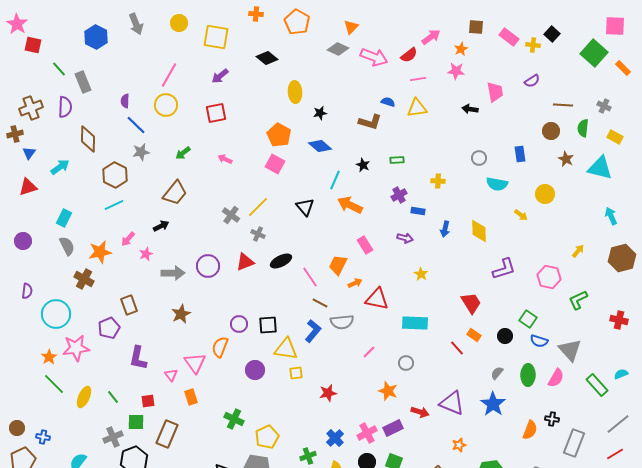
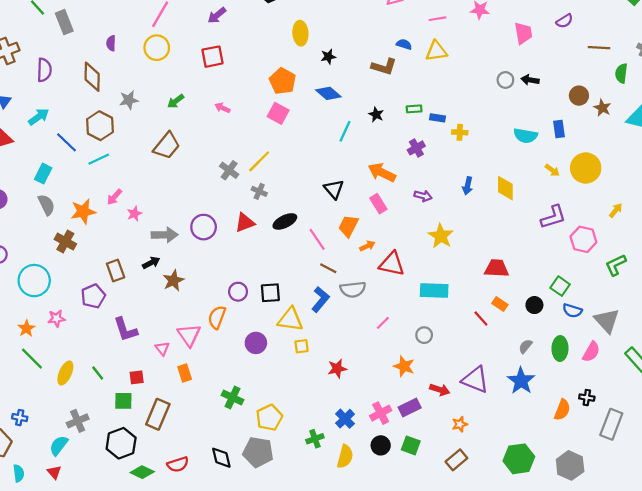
purple semicircle: (65, 107) -> (44, 70), moved
black arrow: (470, 109) -> (530, 80), moved
blue line: (136, 125) -> (66, 142), moved
brown circle: (551, 131) -> (579, 96), moved
brown diamond: (88, 139) -> (92, 77), moved
blue rectangle: (520, 154) -> (559, 129), moved
gray circle: (479, 158) -> (505, 80), moved
yellow circle: (545, 194) -> (586, 168), moved, size x1.4
orange arrow: (350, 205) -> (382, 172), moved
black triangle: (305, 207) -> (334, 189), moved
blue rectangle: (418, 211) -> (437, 118), moved
black arrow: (161, 226) -> (151, 263), moved
purple L-shape: (504, 269) -> (553, 217), moved
yellow star: (421, 274) -> (441, 236), size x1.6
red trapezoid: (471, 303) -> (497, 268), turned -55
pink star: (76, 348) -> (56, 318), size x0.6
purple L-shape: (138, 358) -> (126, 330), turned -30
gray cross: (113, 437) -> (78, 421), moved
orange star: (459, 445) -> (460, 424), moved

